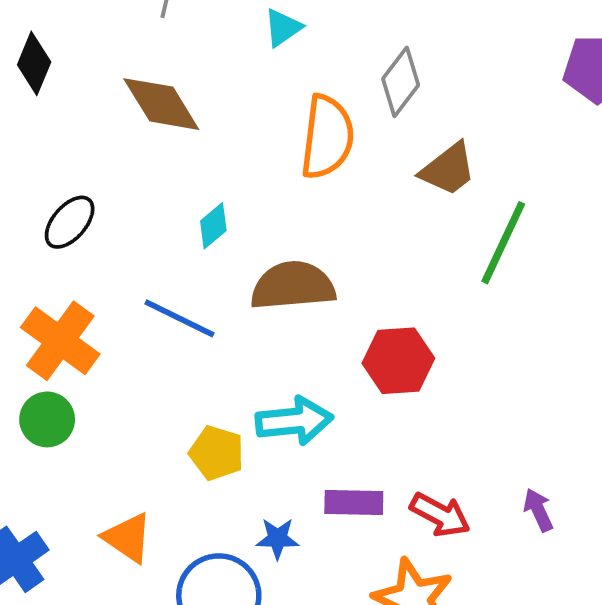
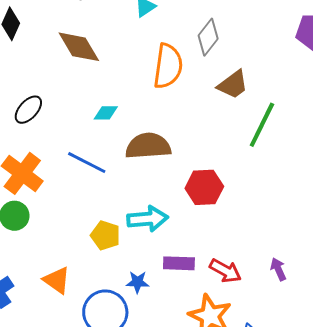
cyan diamond: (213, 226) -> (106, 113), turned 40

